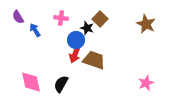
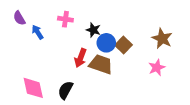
brown square: (100, 19) -> (123, 45), moved
brown star: (146, 24) -> (162, 39), moved
blue circle: (76, 40) -> (106, 43), moved
pink star: (146, 83) -> (157, 68), moved

